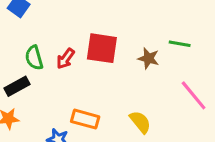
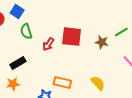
green line: (180, 44) -> (121, 32), turned -40
green semicircle: (34, 58) -> (26, 31), moved

